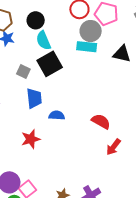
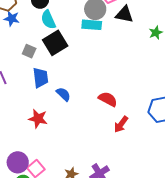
black triangle: (122, 54) -> (124, 14), moved
blue semicircle: (57, 115) -> (63, 94), turned 42
red star: (31, 139) -> (38, 119), turned 30

